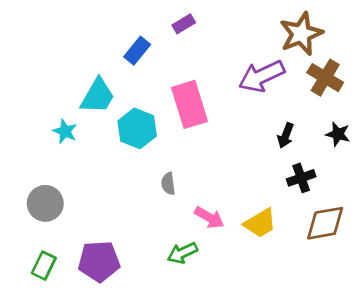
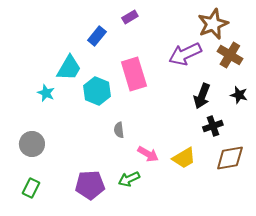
black arrow: (286, 136) -> (202, 96), size x1.4
purple pentagon: (99, 261) -> (90, 185), moved

